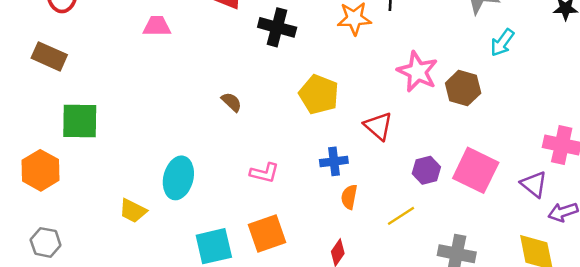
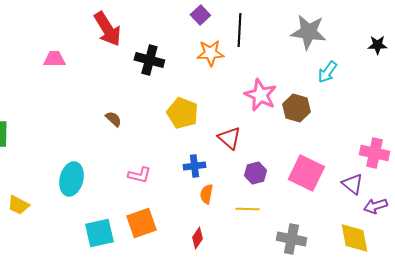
purple hexagon: (426, 170) -> (255, 173), moved
yellow trapezoid: (133, 211) -> (18, 205), moved
yellow line: (401, 216) -> (247, 209), turned 35

